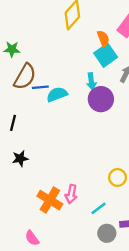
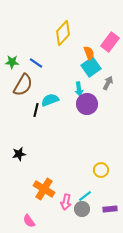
blue line: (40, 87) -> (36, 63), moved, turned 40
black line: (13, 123) -> (36, 110), moved
pink arrow: (71, 194) -> (66, 202), moved
gray circle: (107, 233) -> (82, 209), moved

